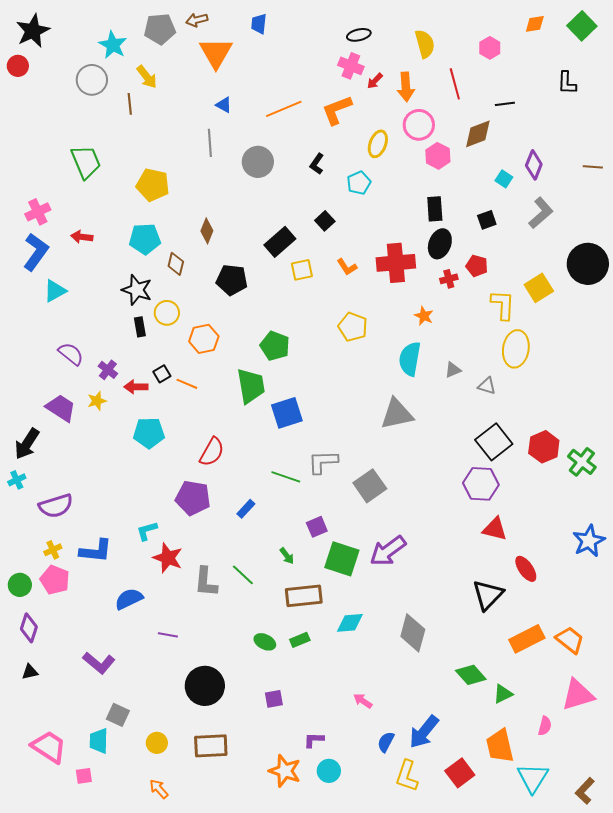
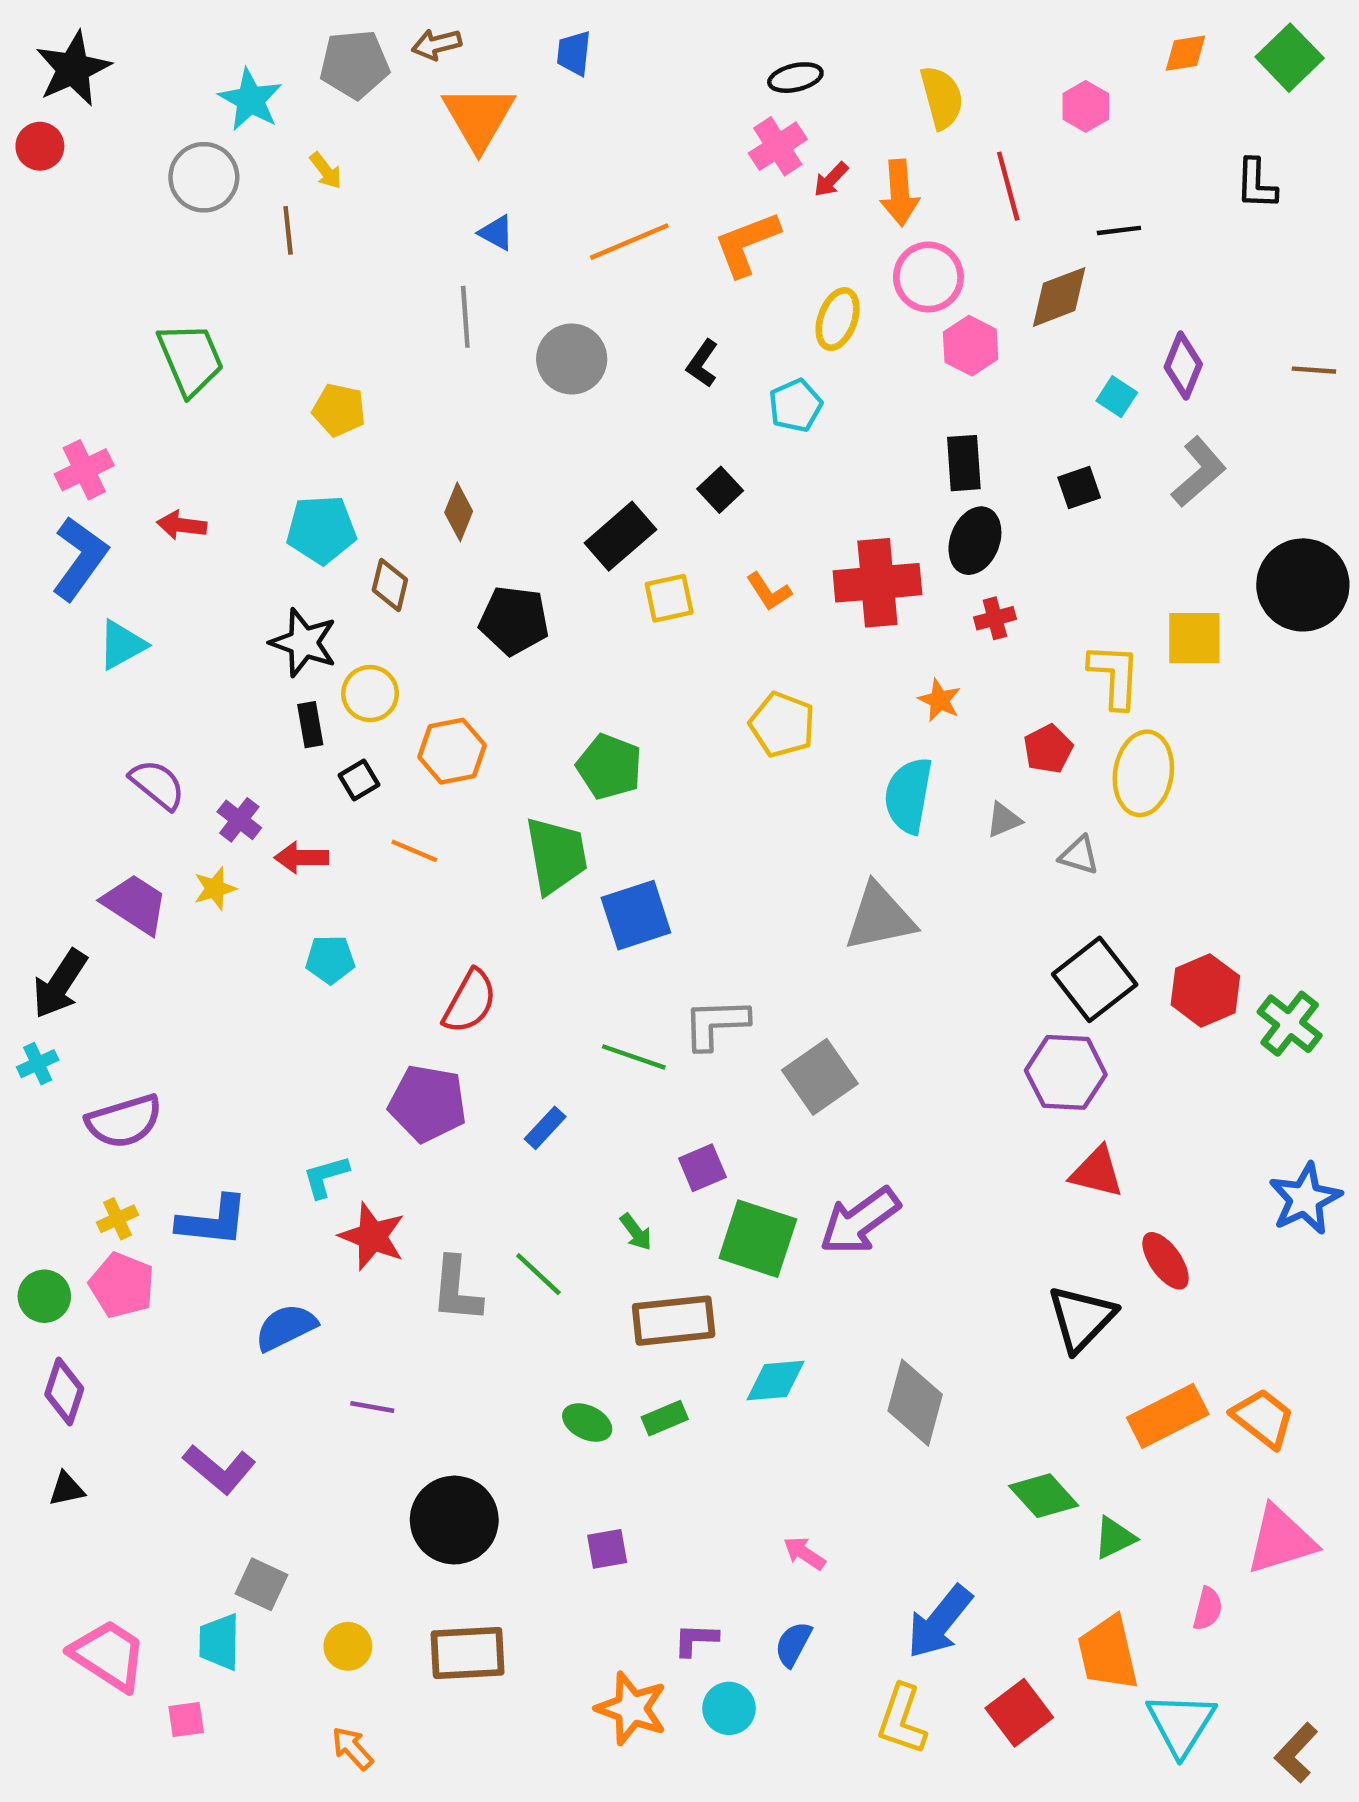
pink cross: (351, 66) -> (778, 146), turned 35
yellow arrow: (147, 77) -> (326, 171), size x0.7
yellow pentagon: (153, 185) -> (339, 410), size x0.7
red pentagon: (477, 266) -> (1048, 749), moved, turned 30
yellow square: (539, 288) -> (1194, 638), turned 32
black square: (162, 374) -> (359, 780), moved
cyan pentagon: (149, 433) -> (330, 959), size x0.7
blue semicircle: (386, 742) -> (793, 1644), moved

